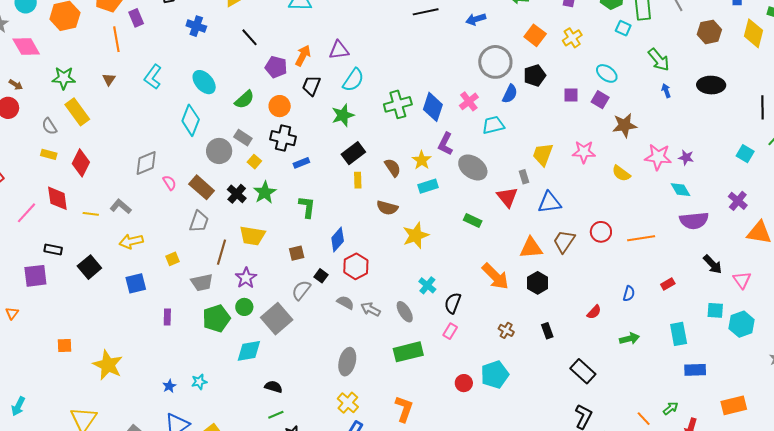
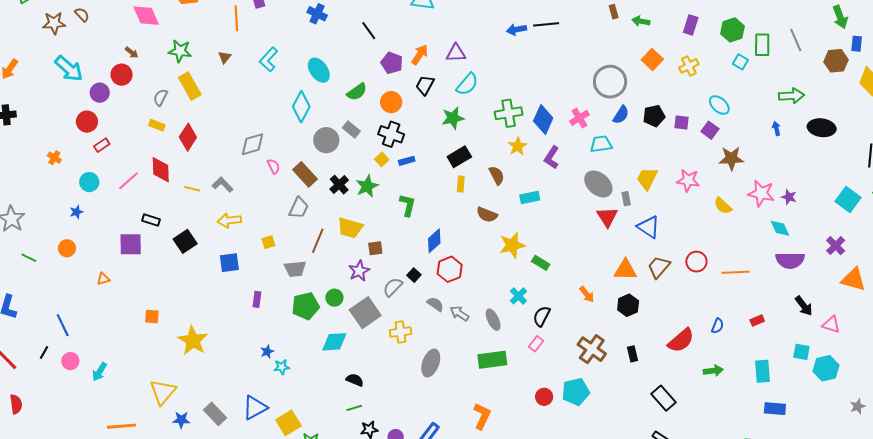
blue arrow: (476, 19) -> (517, 30), moved
brown hexagon: (709, 32) -> (836, 61), moved
green arrow: (659, 60) -> (792, 96), moved, turned -60
black pentagon: (535, 75) -> (654, 116), moved
gray semicircle: (49, 126) -> (161, 97), turned 54
cyan square: (745, 154) -> (848, 200), size x1.4
yellow star: (422, 160) -> (518, 146), moved
yellow square: (254, 162) -> (382, 159), moved
gray ellipse: (473, 167) -> (598, 184), moved
blue triangle: (549, 202) -> (649, 227), turned 35
green rectangle: (473, 221) -> (541, 263), moved
brown square: (297, 253) -> (375, 248), moved
orange arrow: (495, 276) -> (587, 294), size x0.6
purple star: (246, 278) -> (359, 271), moved
pink triangle: (742, 280) -> (831, 325), turned -42
red semicircle: (594, 312) -> (681, 340), size x1.8
orange triangle: (12, 313) -> (103, 279), turned 32
brown cross: (506, 330) -> (592, 349), size x1.8
blue star: (169, 386) -> (267, 352), moved
yellow cross: (348, 403) -> (401, 332), moved, turned 35

